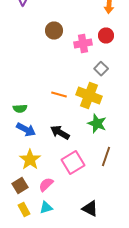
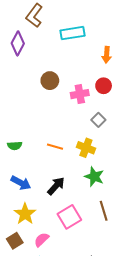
yellow cross: (89, 96) -> (86, 148), size x0.7
green semicircle: (20, 108) -> (15, 146), moved
black arrow: (60, 132) -> (56, 186), turned 102
brown line: (106, 156) -> (104, 211), turned -36

